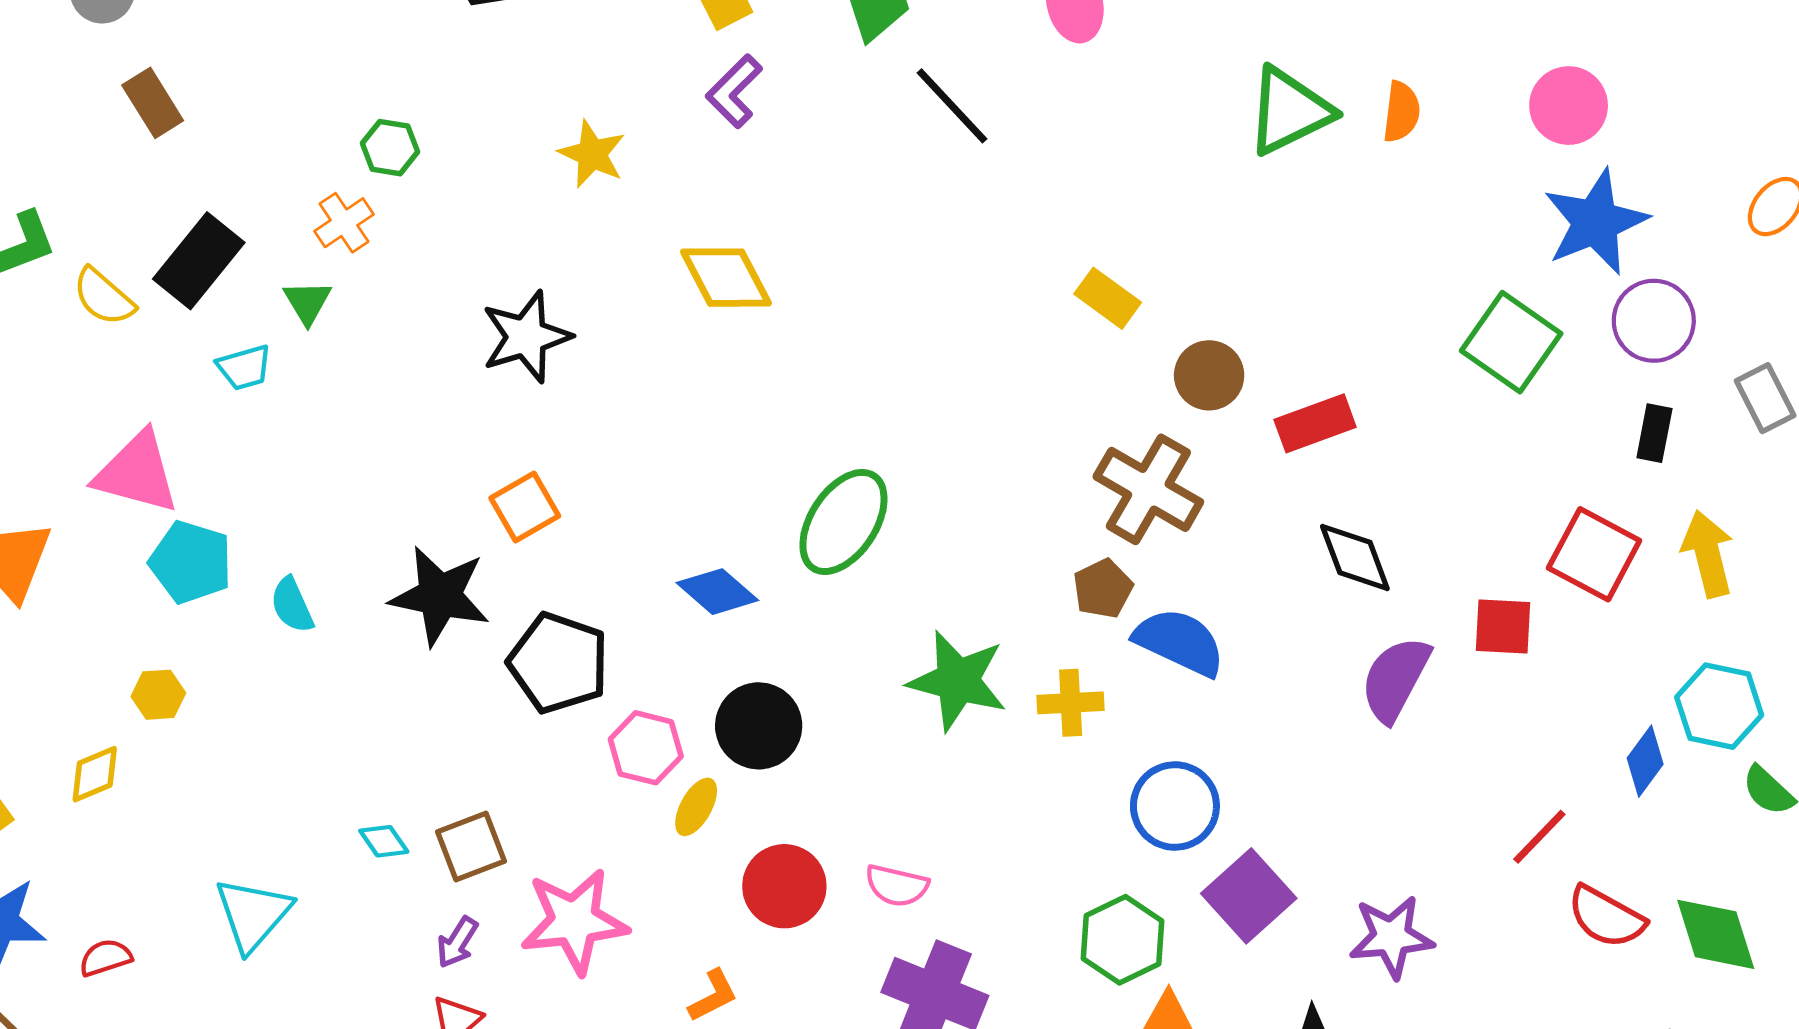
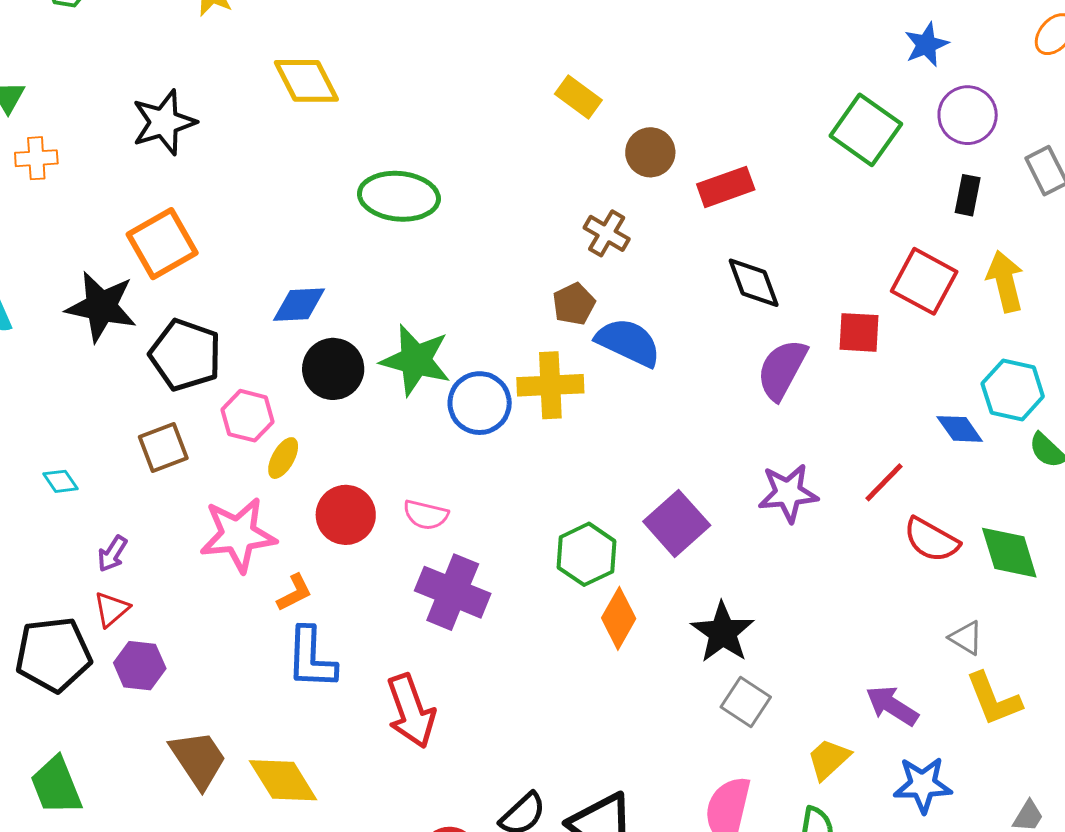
blue star: (1596, 222) -> (926, 45), size x0.6
orange cross: (344, 223) -> (36, 158), moved, turned 30
brown cross: (1148, 489) -> (607, 233), size x0.6
orange square: (525, 507) -> (162, 244), size x1.4
green ellipse: (843, 522) -> (399, 196), moved, turned 62
blue diamond: (717, 592) -> (299, 305), turned -44
green star: (958, 681) -> (416, 360), moved
yellow cross: (1071, 703) -> (550, 385), size x1.4
black circle: (759, 726) -> (333, 369), moved
blue diamond: (1645, 761) -> (960, 429), turned -72
blue circle: (1175, 806) -> (480, 403), moved
brown square: (471, 847) -> (163, 447), moved
pink star: (574, 921) -> (238, 535), moved
purple star: (1391, 937) -> (788, 493), moved

